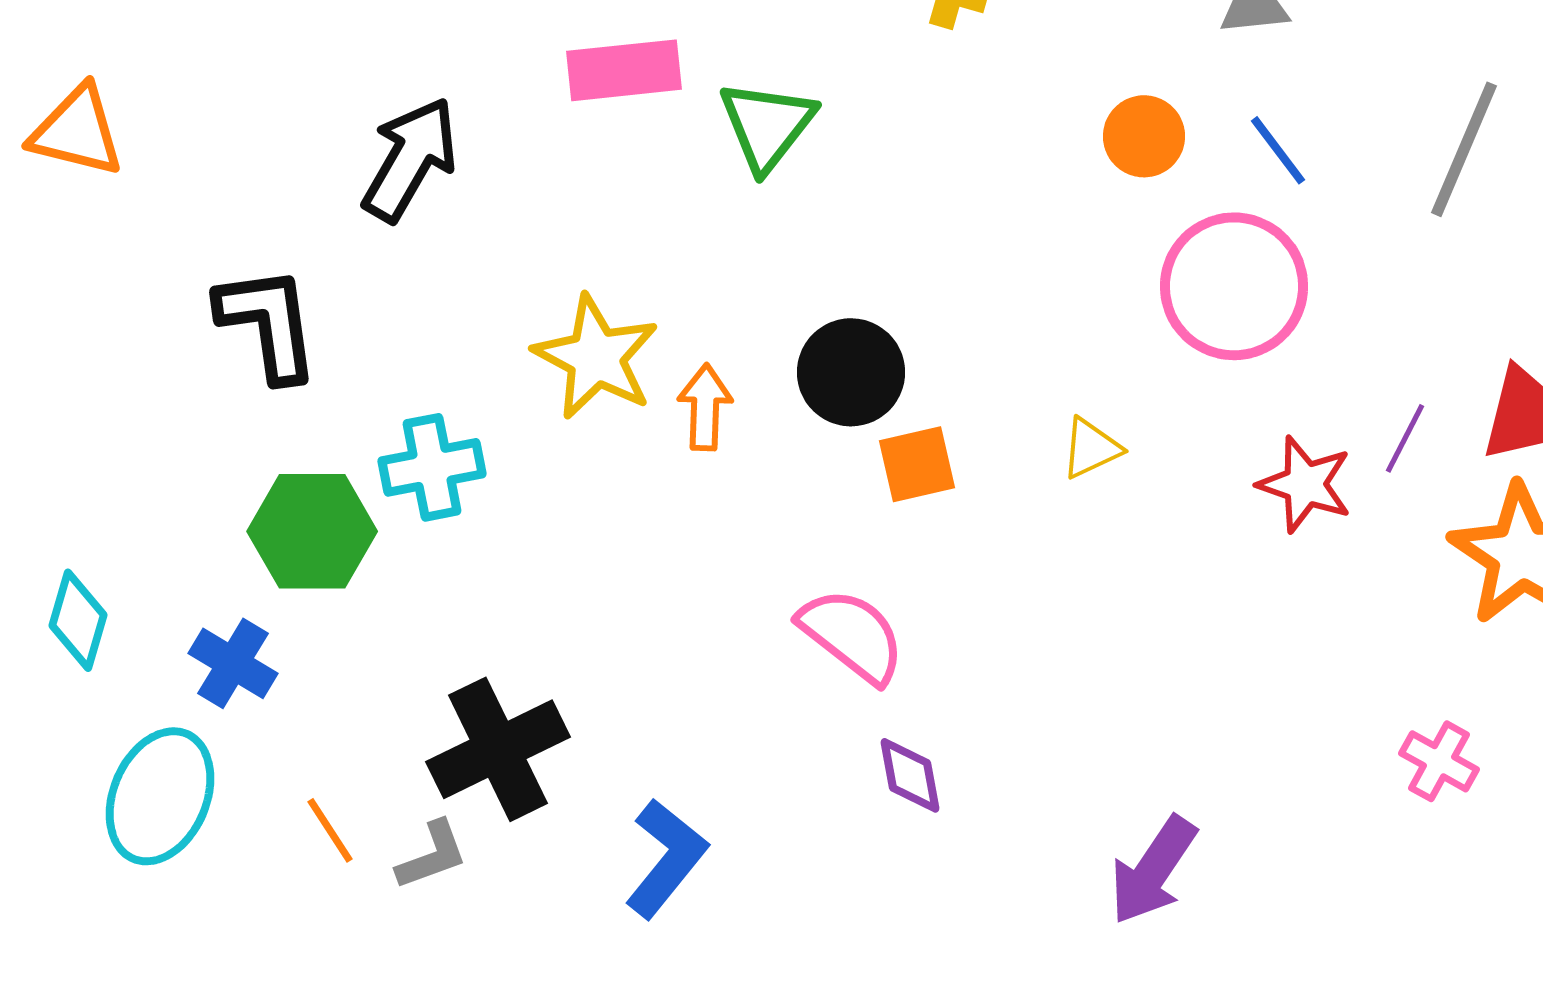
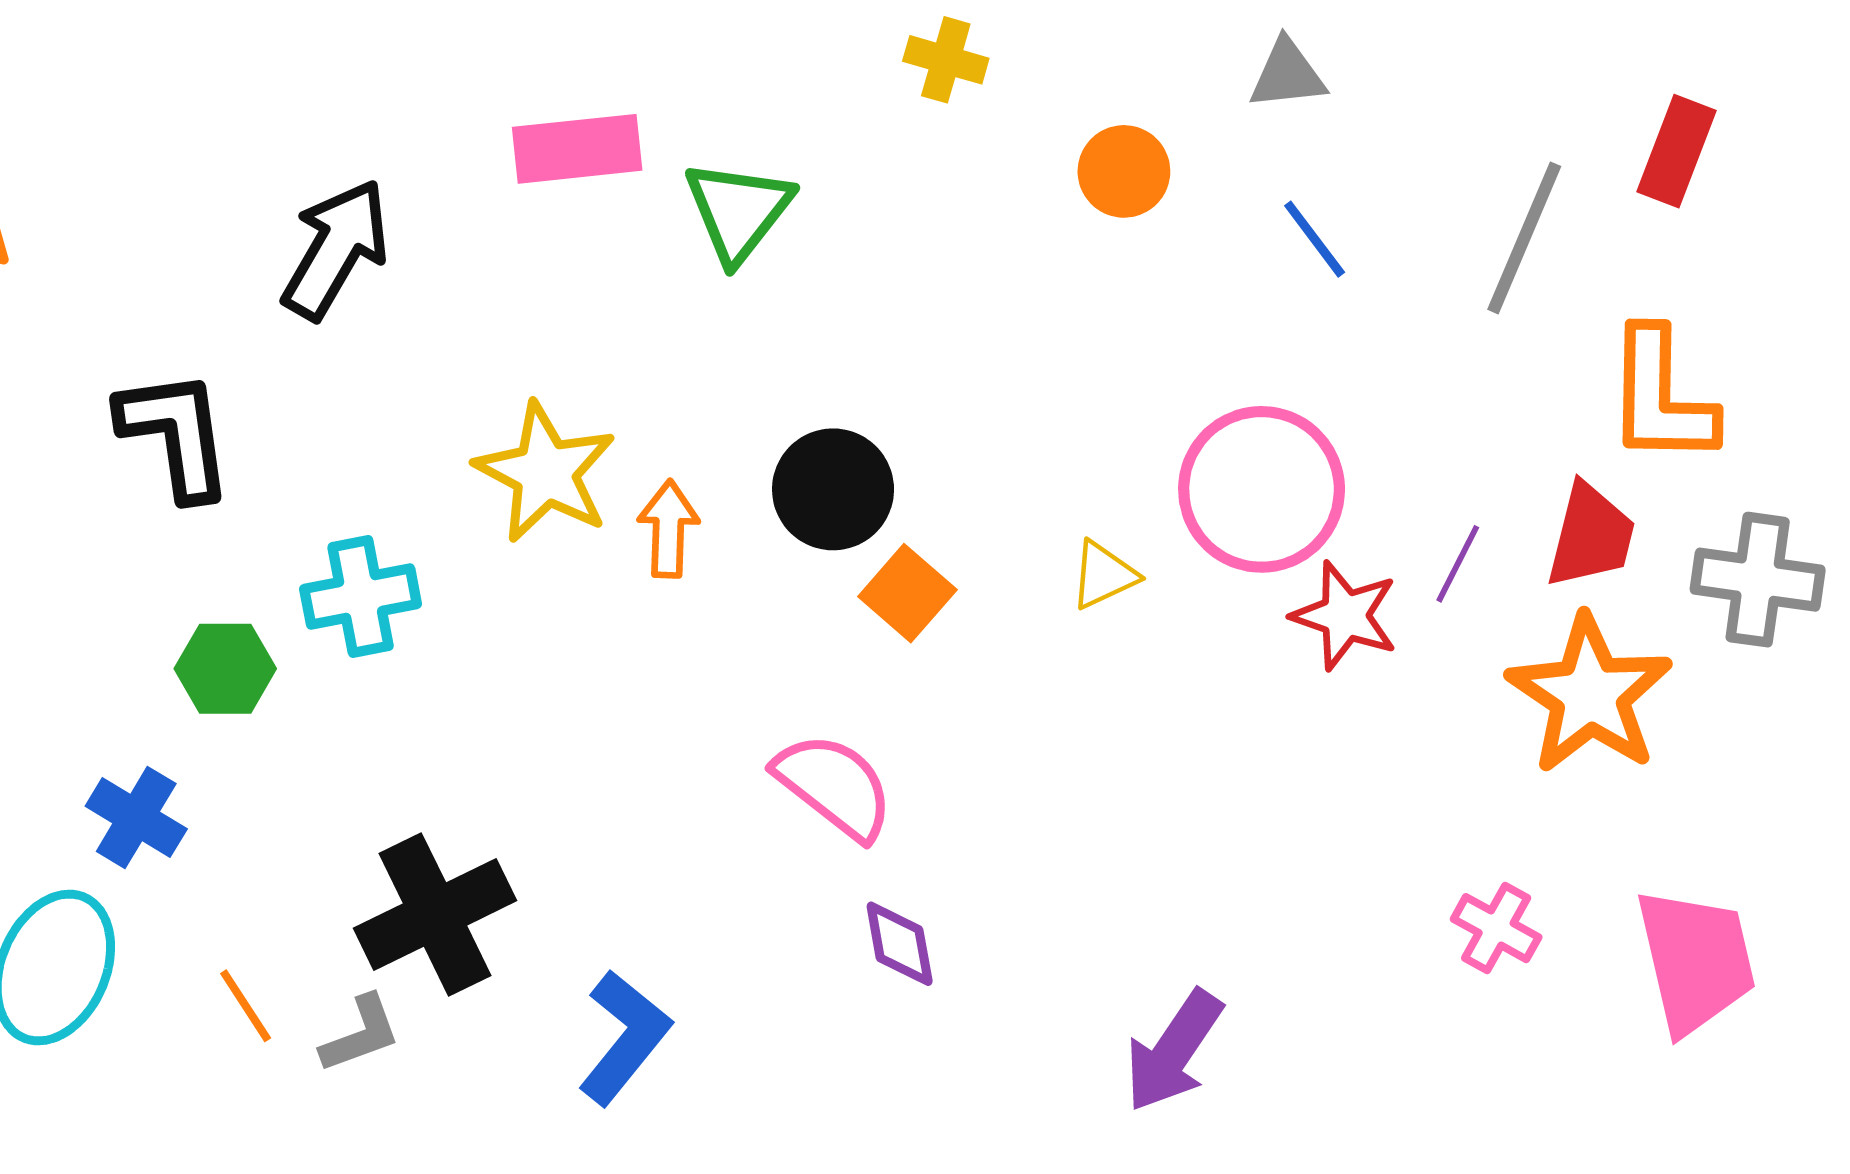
orange circle: (1144, 136) -> (1124, 171), moved
pink circle: (1234, 286) -> (1262, 489), moved
orange square: (917, 464) -> (907, 593), turned -36
green hexagon: (312, 531) -> (225, 669), size x0.7

